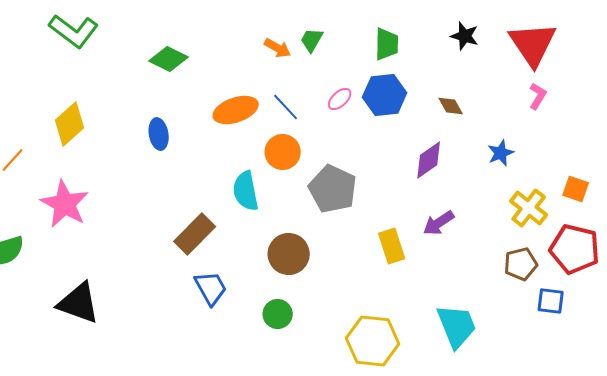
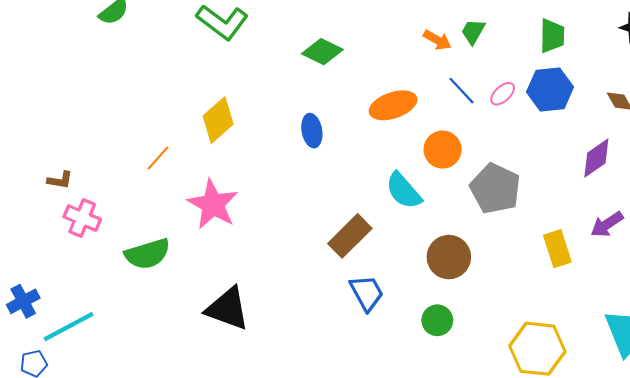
blue line: (286, 107) -> (462, 91), moved
cyan semicircle: (246, 191) -> (404, 191), turned -30

